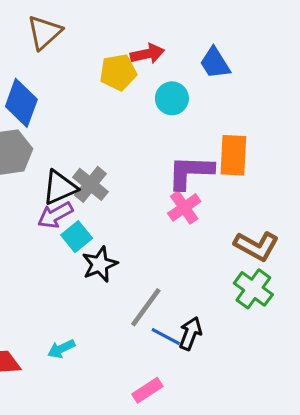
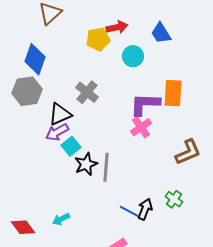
gray cross: (90, 184) -> (87, 92), moved
brown L-shape: (256, 246) -> (188, 152), turned -52
green cross: (253, 289) -> (174, 199), moved, size x0.7
gray line: (146, 307) -> (106, 167), moved, turned -32

